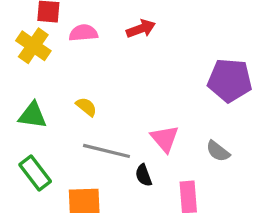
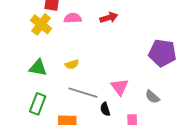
yellow semicircle: (86, 107) -> (72, 64), turned 120
green rectangle: (35, 173) -> (38, 104), turned 55

